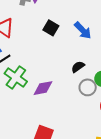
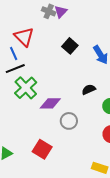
gray circle: (88, 87) -> (69, 121), moved

